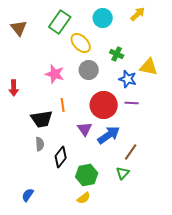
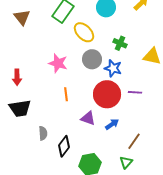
blue star: (128, 79) -> (113, 68), moved
black trapezoid: (42, 119) -> (20, 108), moved
purple triangle: (85, 129) -> (88, 118), turned -35
blue arrow: (109, 135) -> (112, 124), size x0.6

